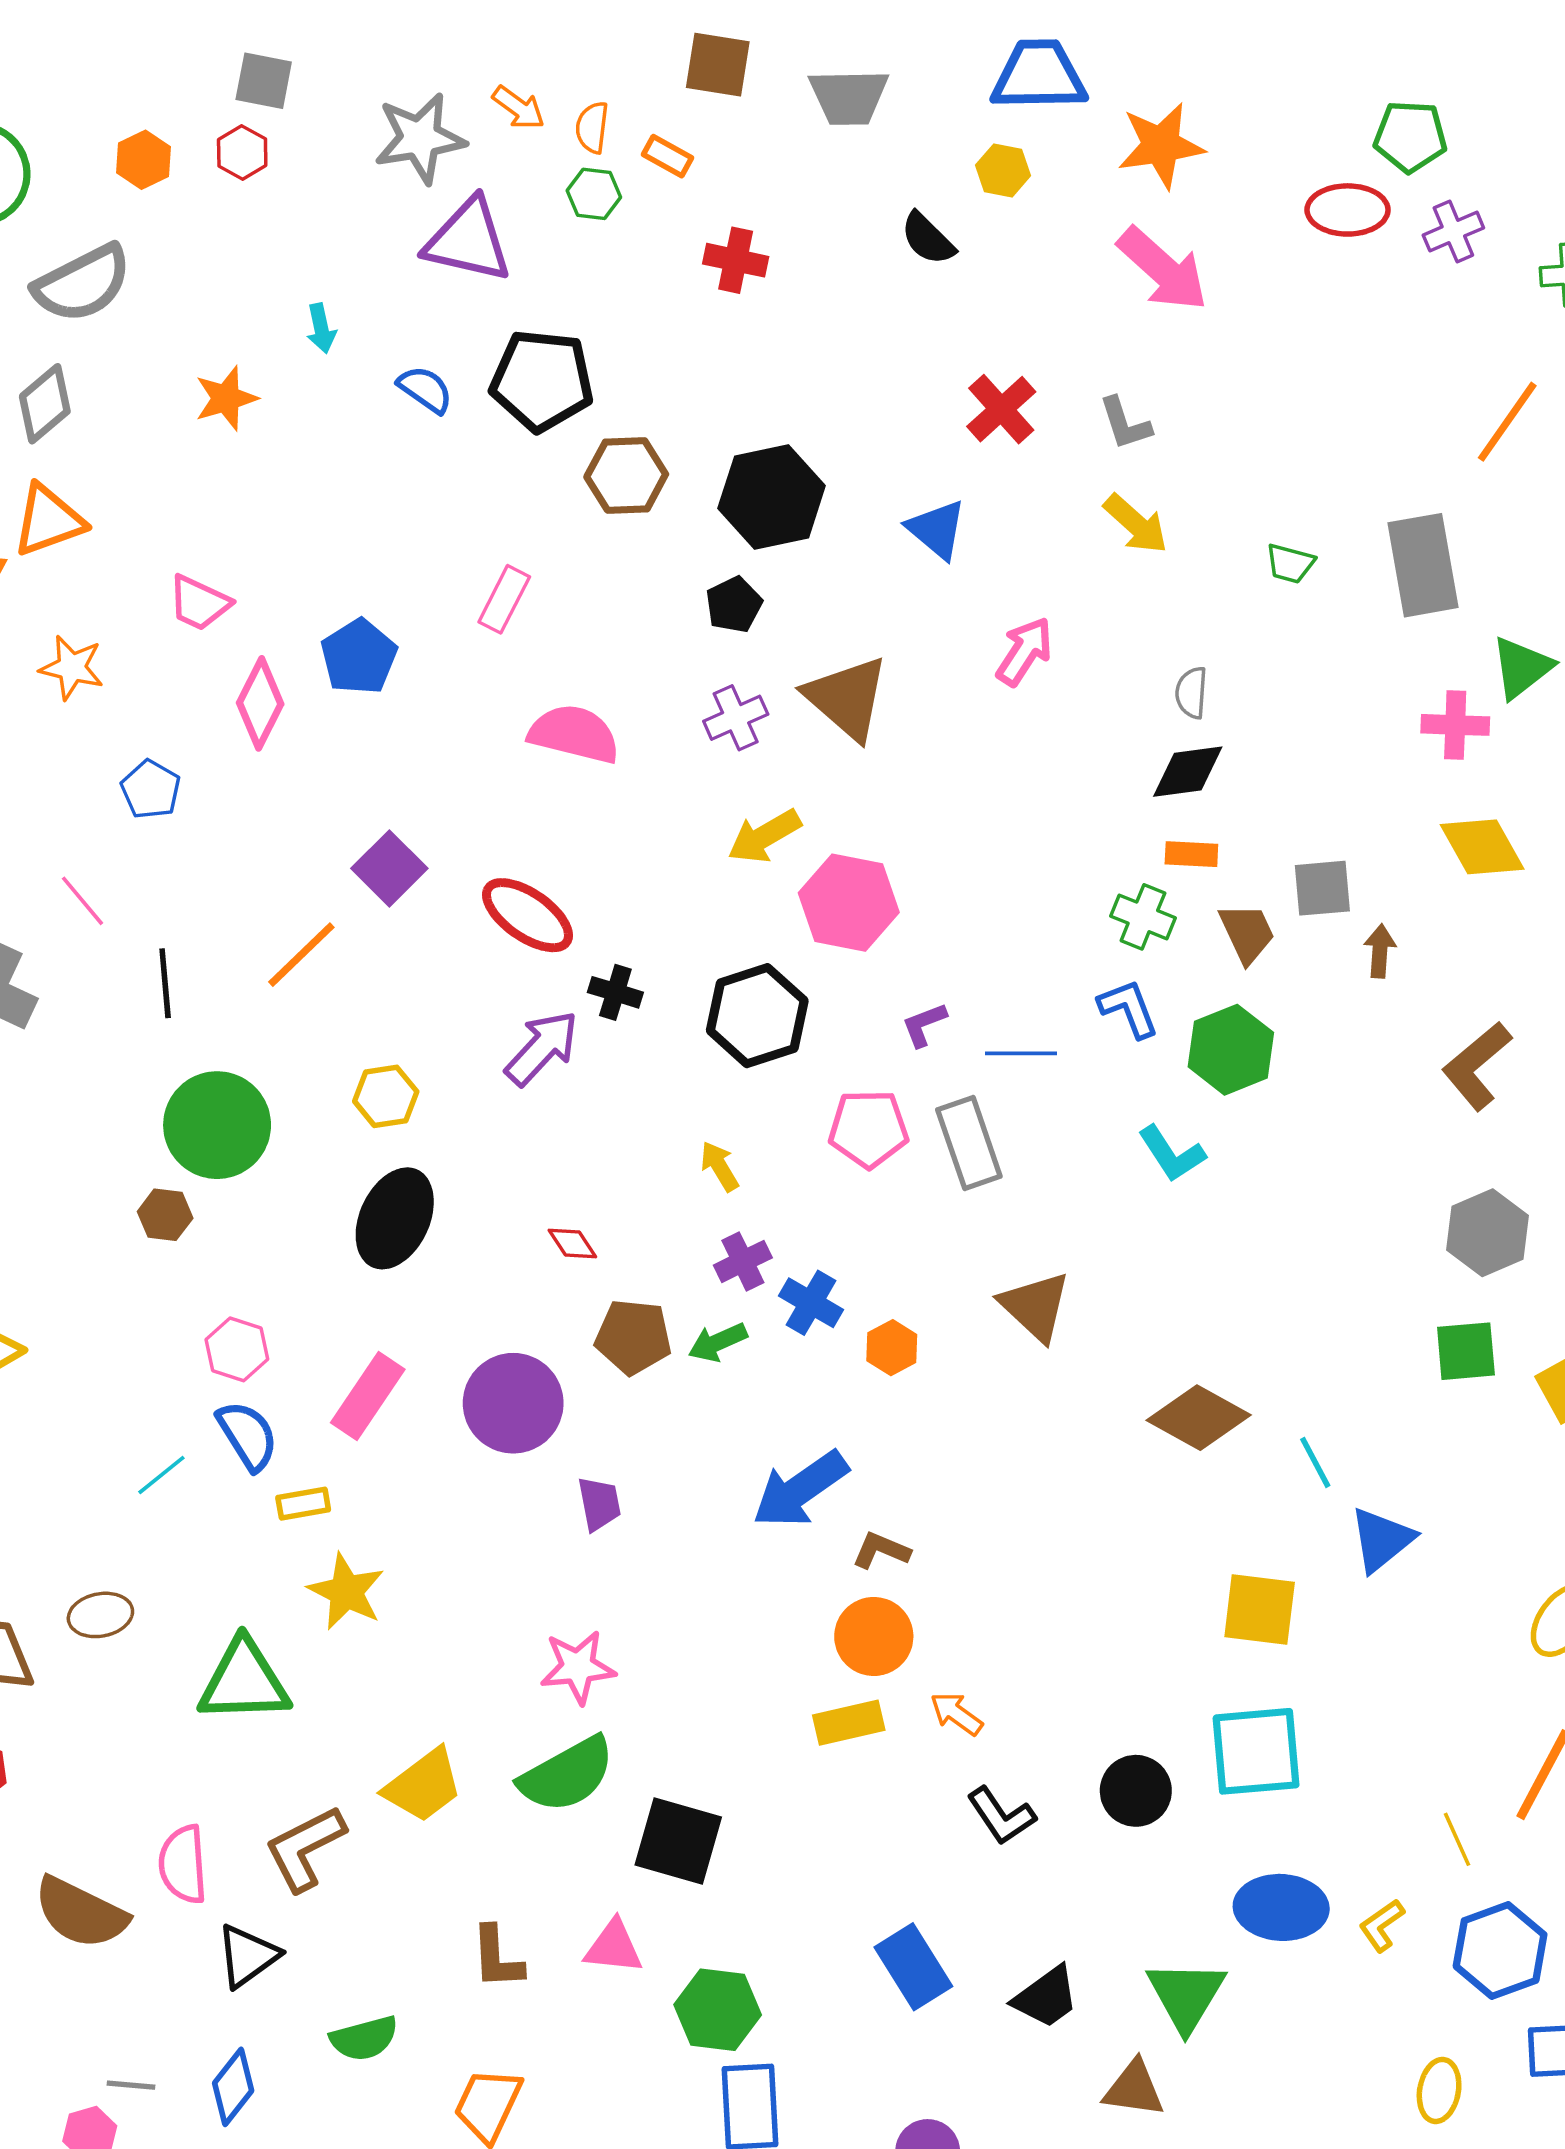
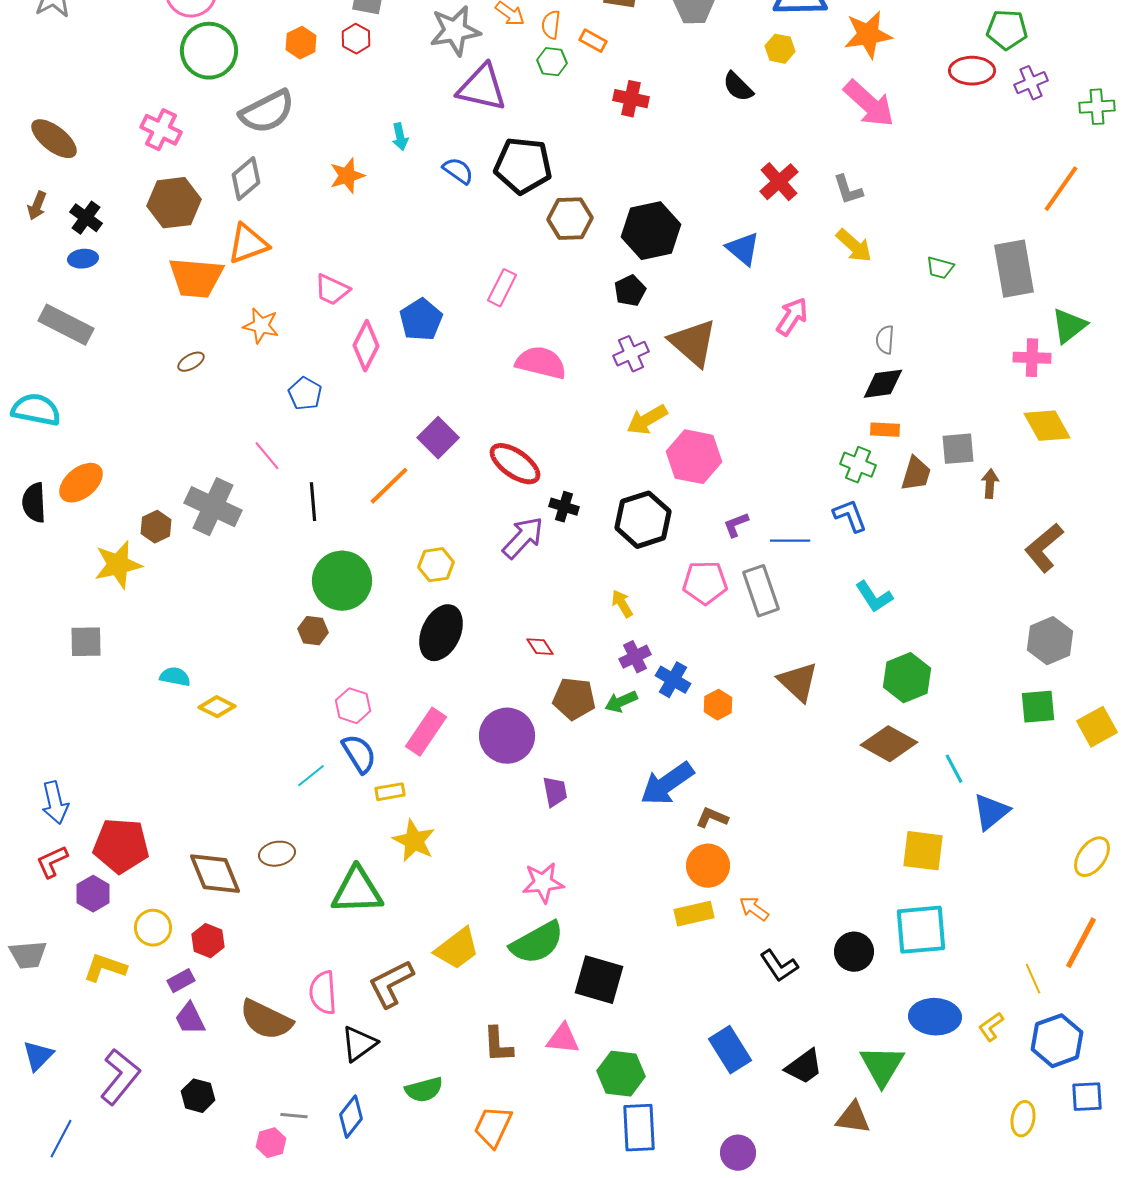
brown trapezoid: (1247, 933) -> (916, 474), turned 42
green hexagon: (1231, 1050) -> (907, 678), moved

